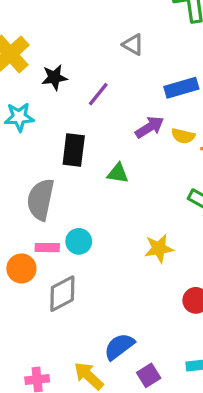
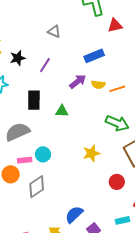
gray triangle: (133, 45) -> (54, 31), moved
gray semicircle: (41, 199) -> (17, 132), turned 60

